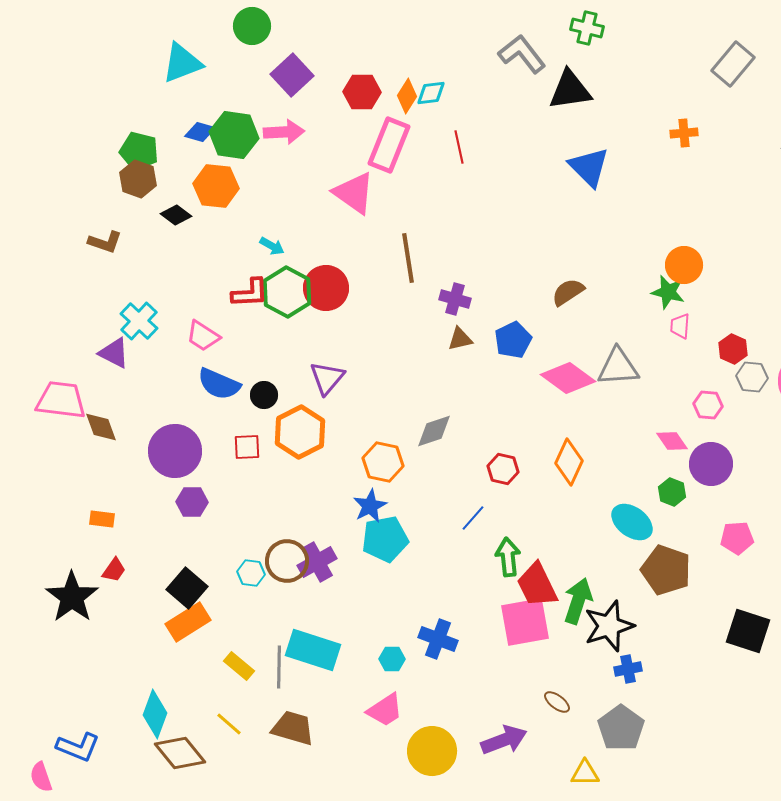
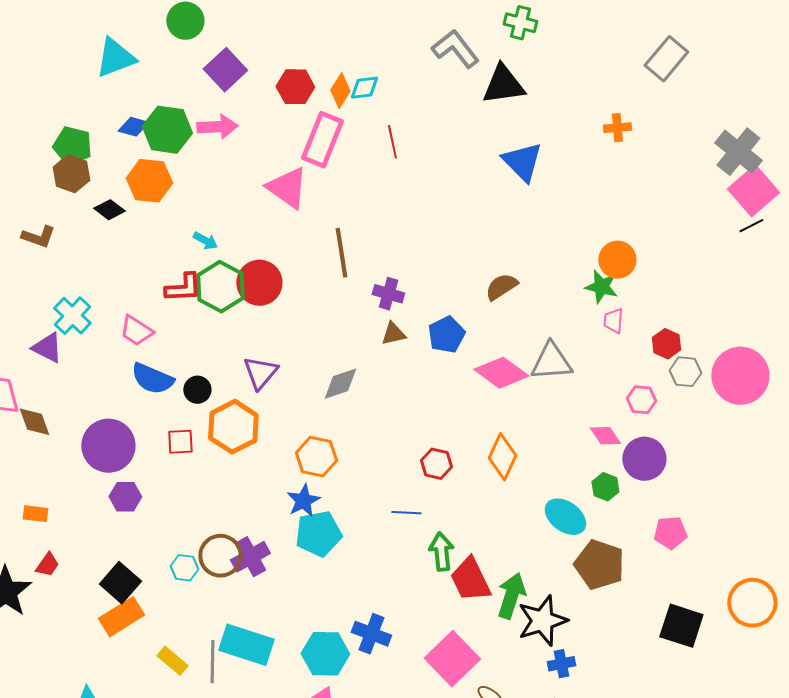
gray diamond: (434, 431) -> (340, 384), moved
blue line: (473, 518) -> (406, 513), turned 52
pink square: (525, 622) -> (452, 659), moved, turned -34
cyan hexagon: (392, 659) -> (325, 654), size x1.8

